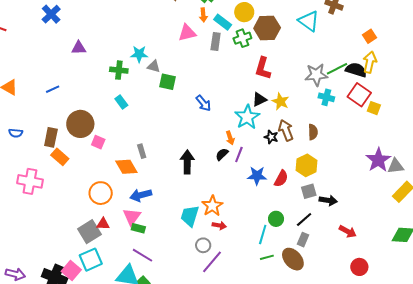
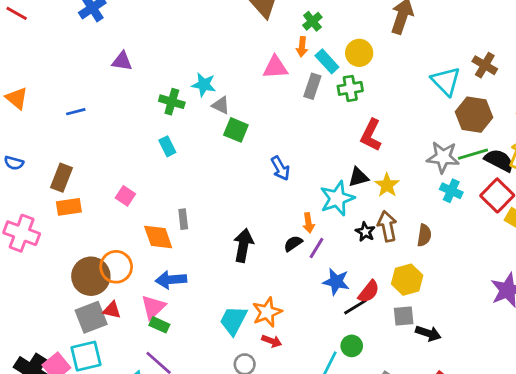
brown hexagon: (267, 28) -> (474, 115), moved
brown circle: (80, 124) -> (91, 276), moved
orange rectangle: (60, 157) -> (69, 207), turned -60
black line: (304, 219) -> (355, 307), moved

